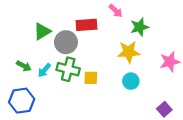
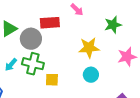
green star: (139, 27) -> (113, 25), moved
yellow square: (91, 78) -> (52, 80), moved

